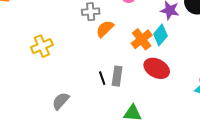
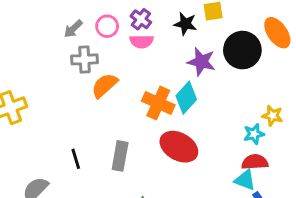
orange cross: (142, 39) -> (158, 103), turned -30
black line: (102, 78) -> (76, 159), moved

